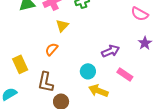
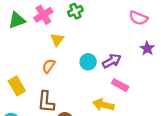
cyan circle: (88, 71) -> (88, 62), moved
pink rectangle: (125, 74) -> (120, 85), moved

